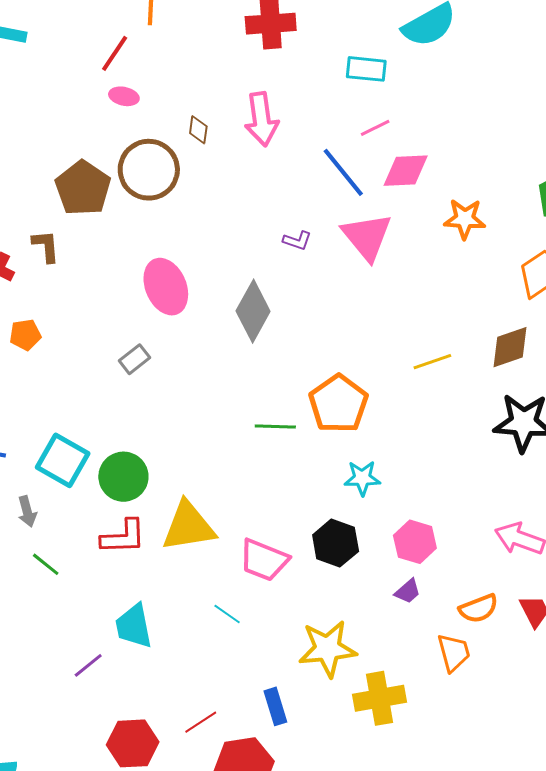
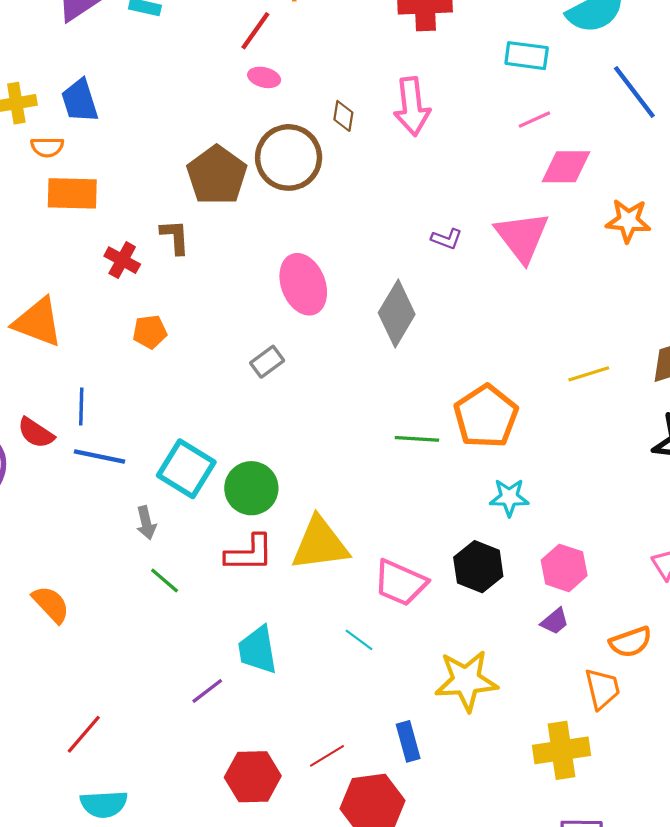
blue line: (343, 172) -> (634, 92), moved
yellow cross: (379, 698) -> (562, 750), moved

